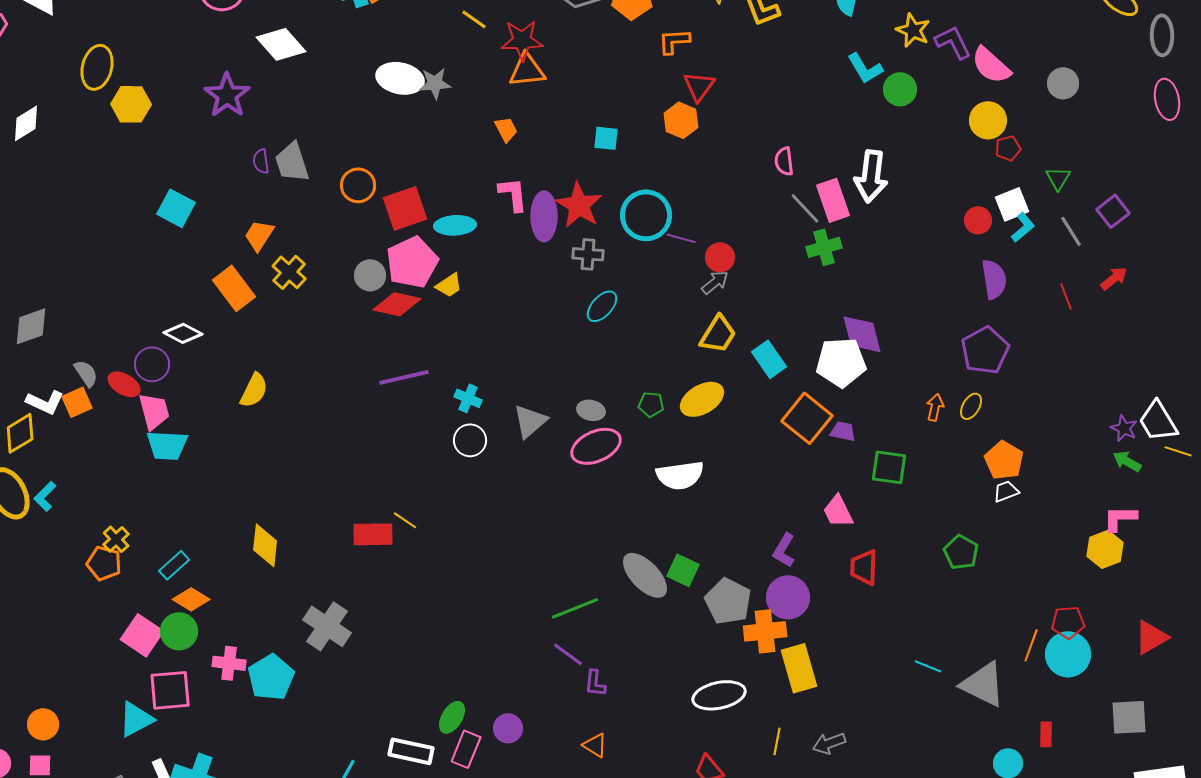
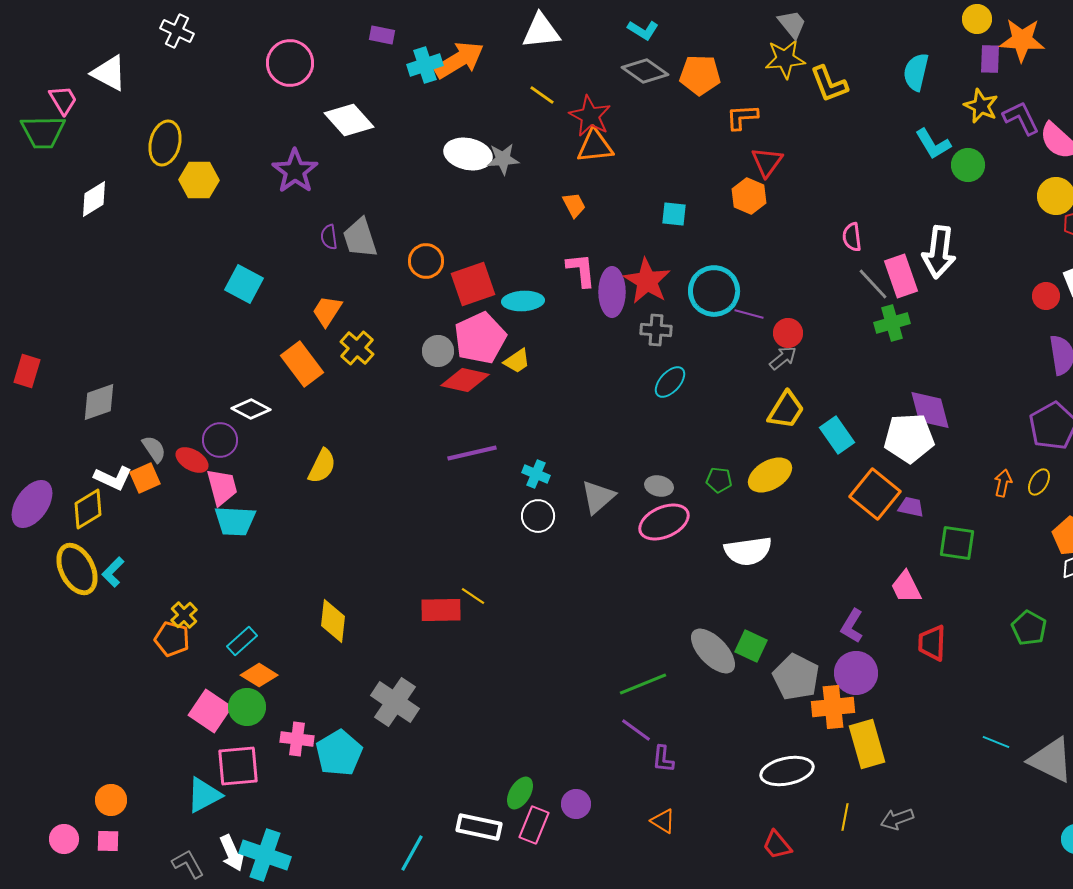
red star: (522, 40) -> (590, 116), turned 30

